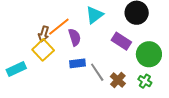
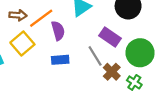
brown arrow: (44, 34) -> (18, 15), moved, turned -105
gray line: (97, 72) -> (95, 56), moved
brown cross: (118, 80) -> (112, 72), moved

